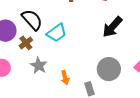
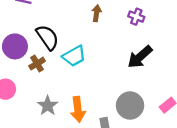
gray star: (39, 65) -> (48, 106), moved
orange arrow: (65, 78) -> (78, 109), size x1.5

